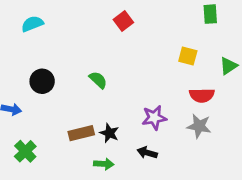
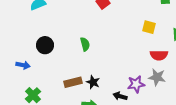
green semicircle: (98, 80) -> (85, 44), turned 32
purple star: (154, 118) -> (136, 84), moved

